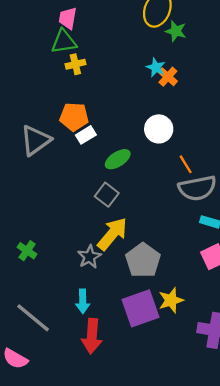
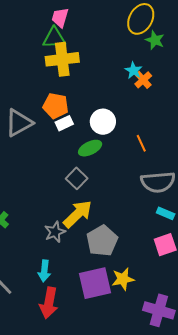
yellow cross: (75, 64) -> (62, 59), size x1.8
white circle: (159, 129) -> (103, 122), moved
orange line: (186, 164) -> (141, 143), moved

